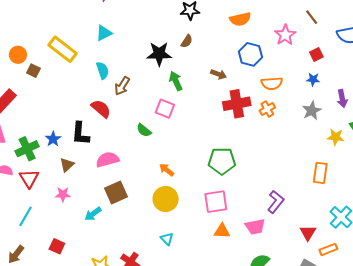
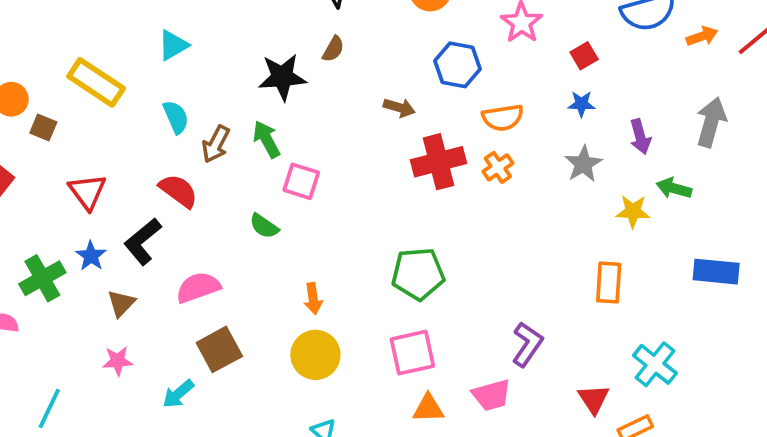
green arrow: (176, 81) -> (267, 139), moved
black L-shape: (80, 134) -> (143, 241), turned 50
orange arrow: (167, 170) -> (313, 299), turned -133
red triangle: (29, 178) -> (87, 192), moved

